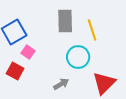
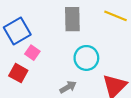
yellow line: (92, 30) -> (116, 16), moved, turned -50

